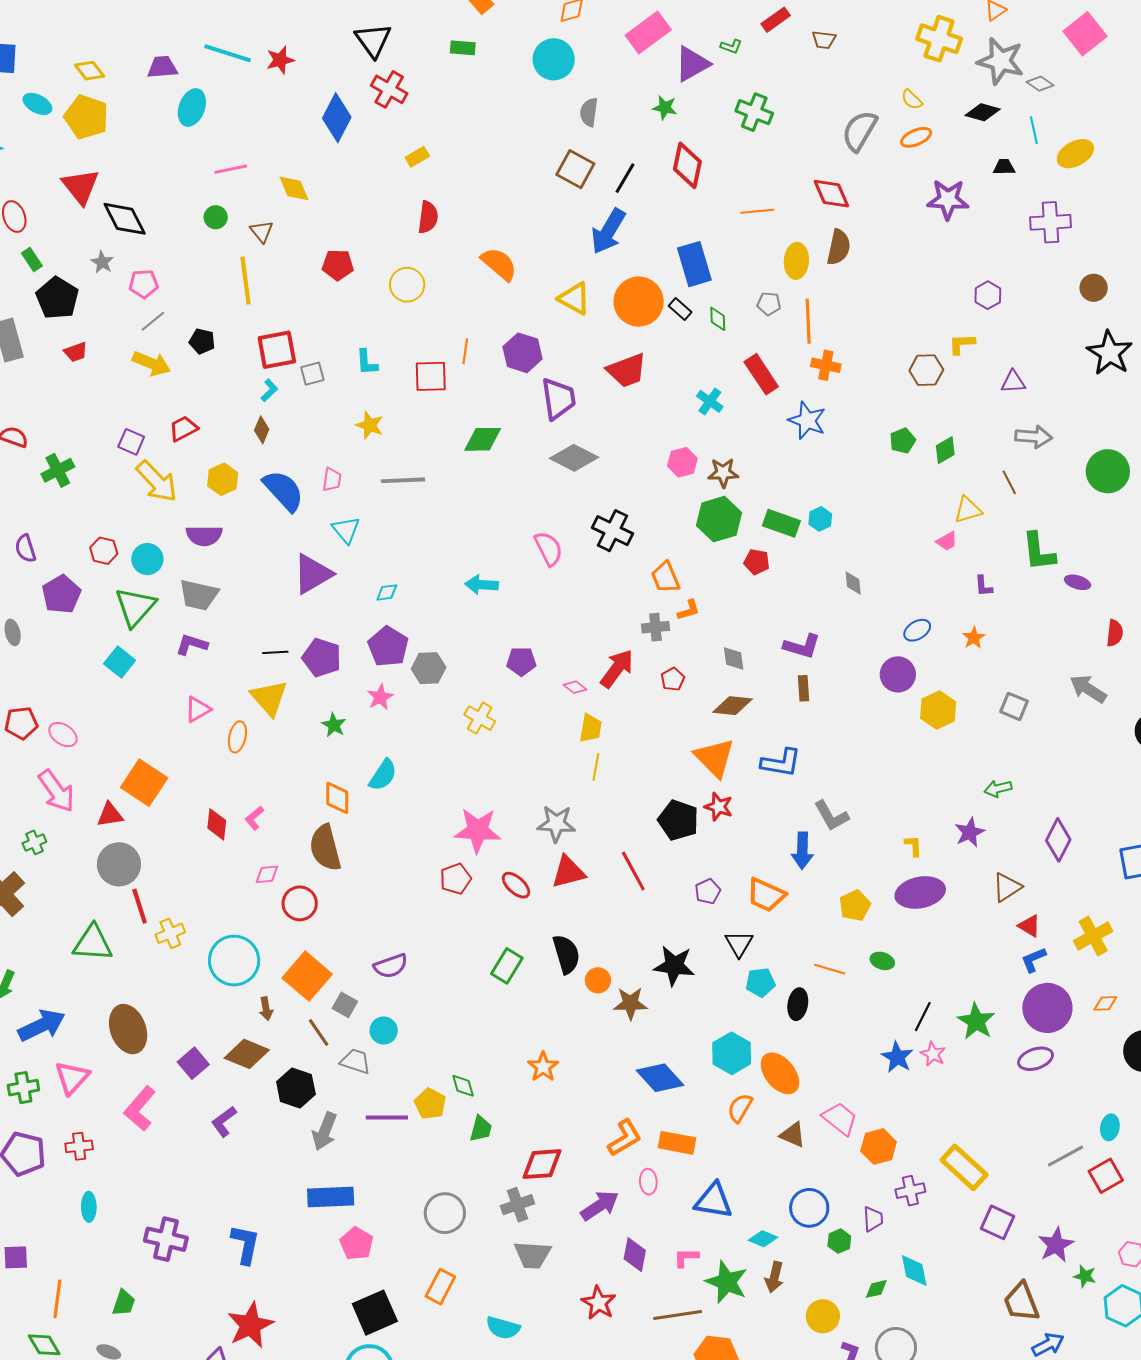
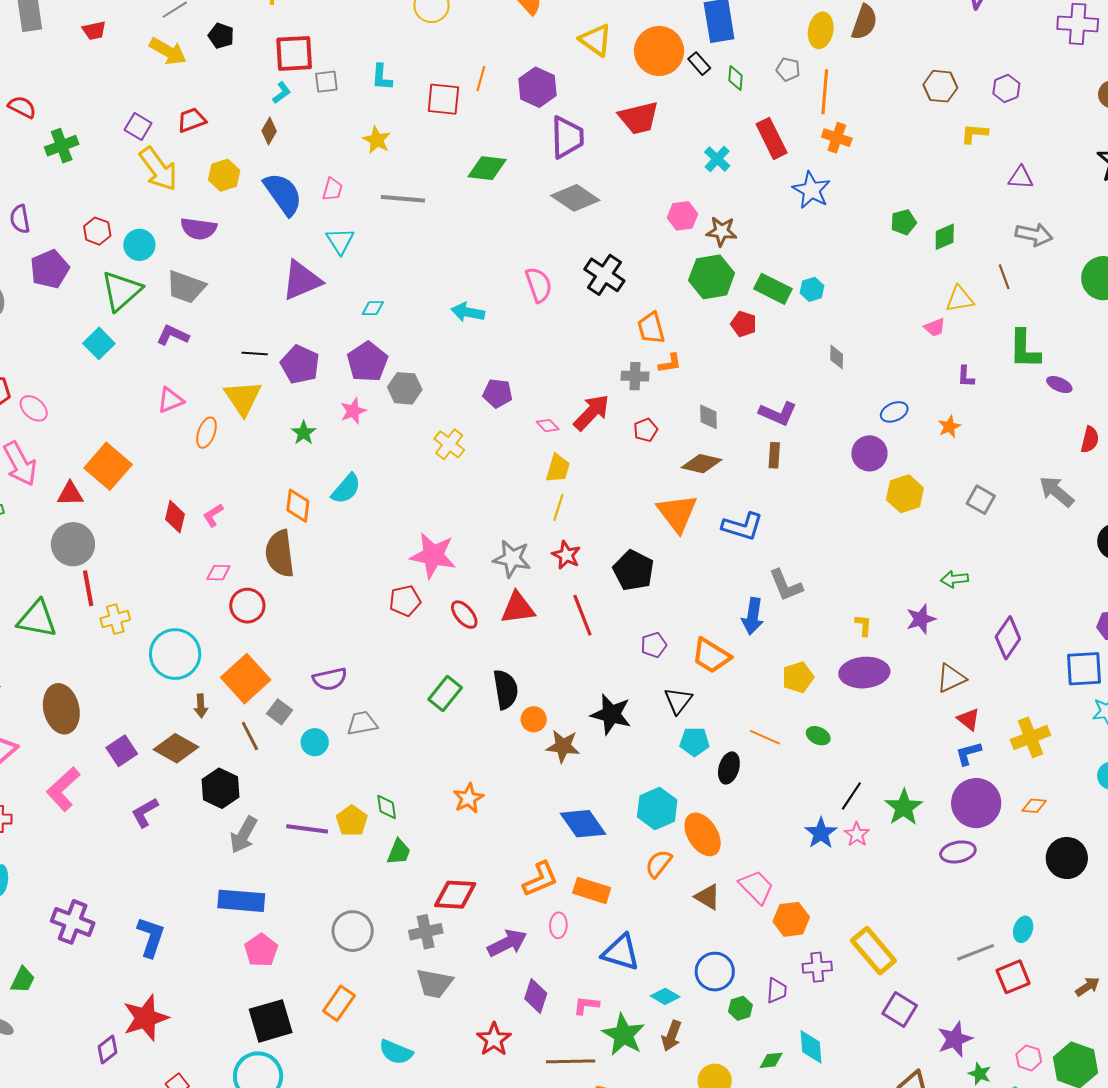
brown hexagon: (926, 370) -> (940, 86), moved
red star: (719, 807) -> (566, 555), moved
gray trapezoid: (355, 1061) -> (362, 723), moved, turned -36

